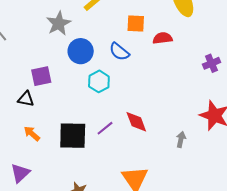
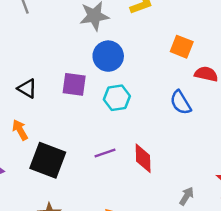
blue semicircle: (119, 52) -> (181, 103), moved
purple square: (41, 76) -> (74, 84), moved
black square: (73, 136) -> (48, 160), moved

